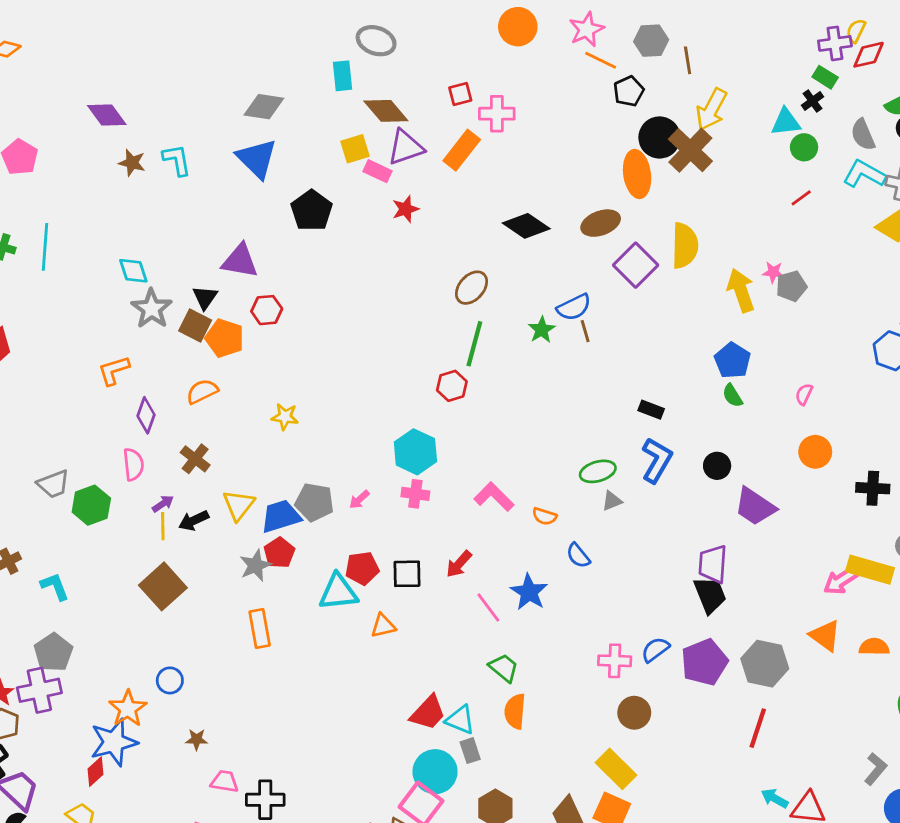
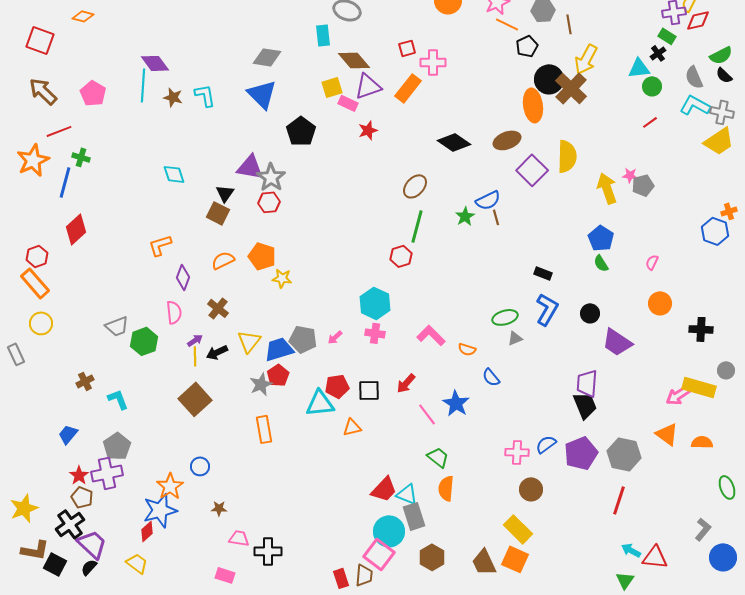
cyan line: (45, 247) -> (143, 85), moved
gray star: (152, 309) -> (271, 177), moved
orange pentagon: (225, 338) -> (262, 256), moved
gray rectangle: (470, 751) -> (414, 516), size x1.5

